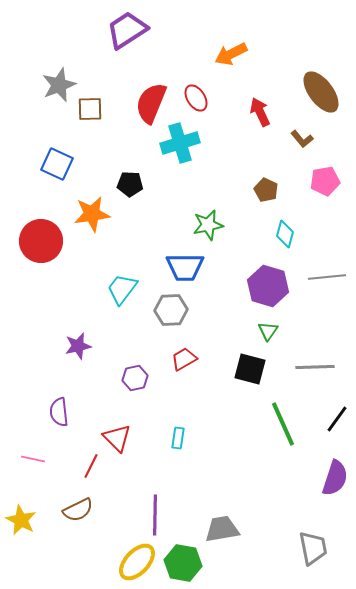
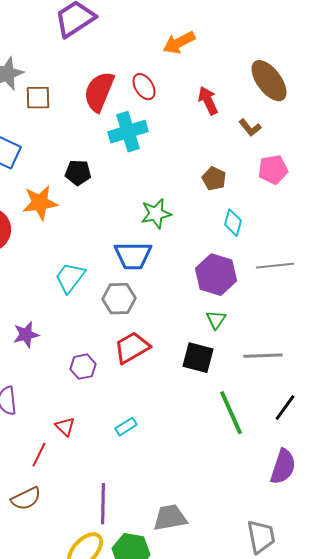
red trapezoid: (184, 359) -> (132, 348), size x1.4
red triangle: (117, 438) -> (65, 427), size x0.7
cyan rectangle: (178, 438) -> (126, 427), turned 50

